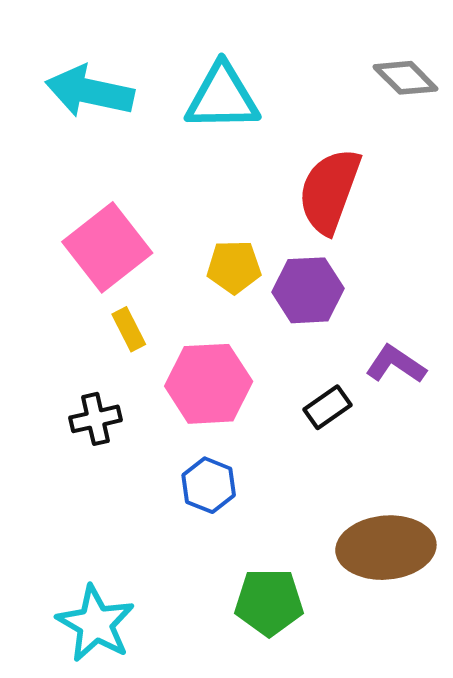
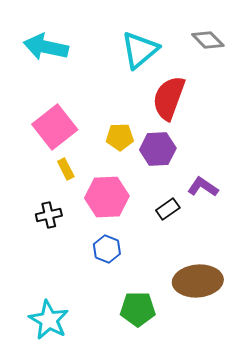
cyan triangle: (222, 97) -> (140, 50), moved, turned -39

